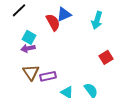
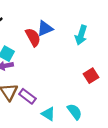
purple rectangle: (48, 76) -> (27, 96), turned 49

